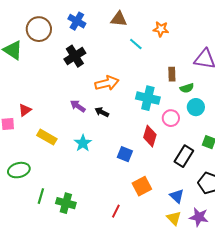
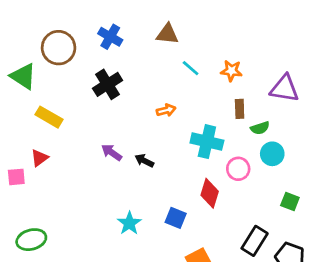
orange star: (161, 29) -> (231, 71), moved
orange arrow: (107, 83) -> (166, 110), moved, size x0.6
yellow rectangle: (47, 137) -> (49, 117), moved
cyan star: (83, 143) -> (129, 223), moved
black rectangle: (184, 156) -> (255, 241), moved

